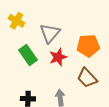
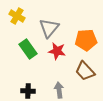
red star: (58, 57) -> (57, 51), turned 30

